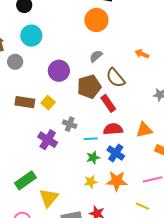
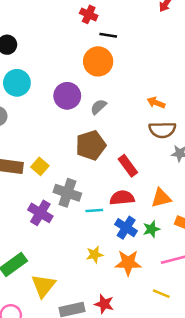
purple circle: (59, 71) -> (67, 96), moved
brown semicircle: (116, 78) -> (162, 130), moved, turned -50
red rectangle: (108, 103) -> (128, 166), moved
gray cross: (70, 124) -> (67, 193), size x1.5
green star: (93, 158) -> (151, 229), moved
yellow star: (91, 182) -> (95, 255), moved

